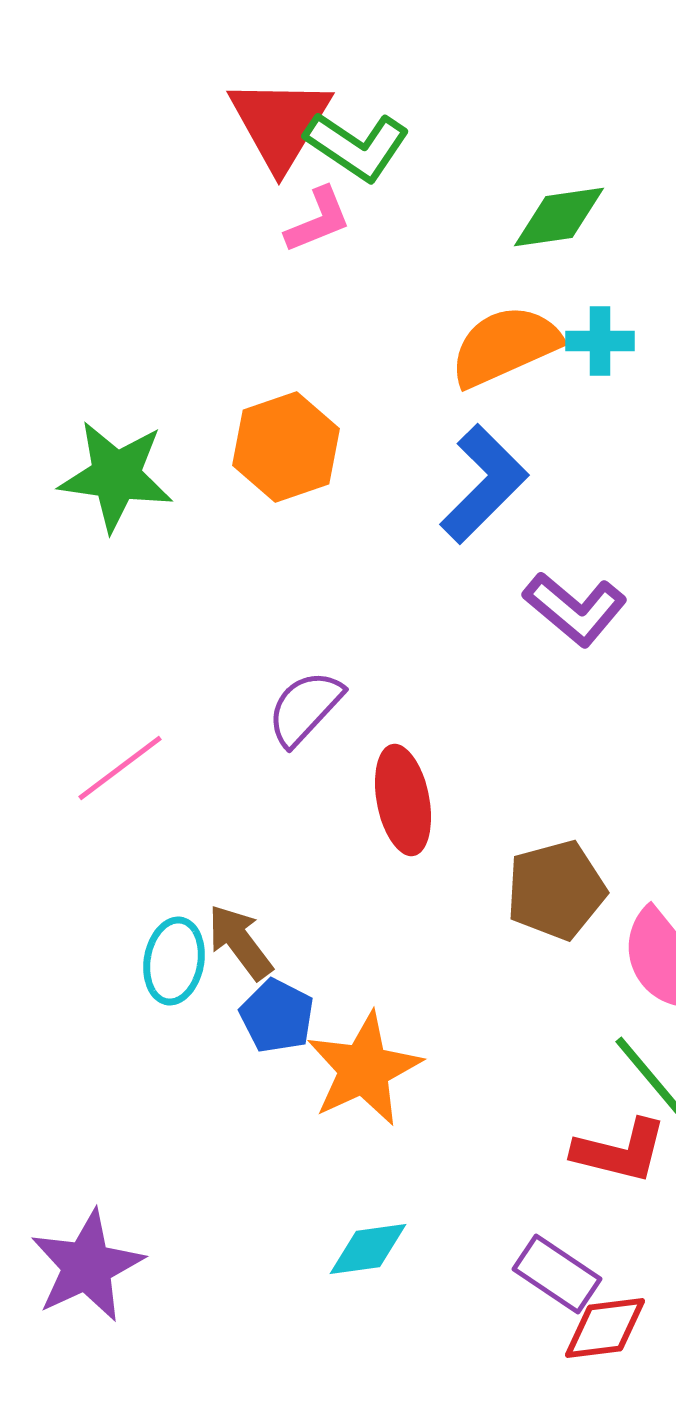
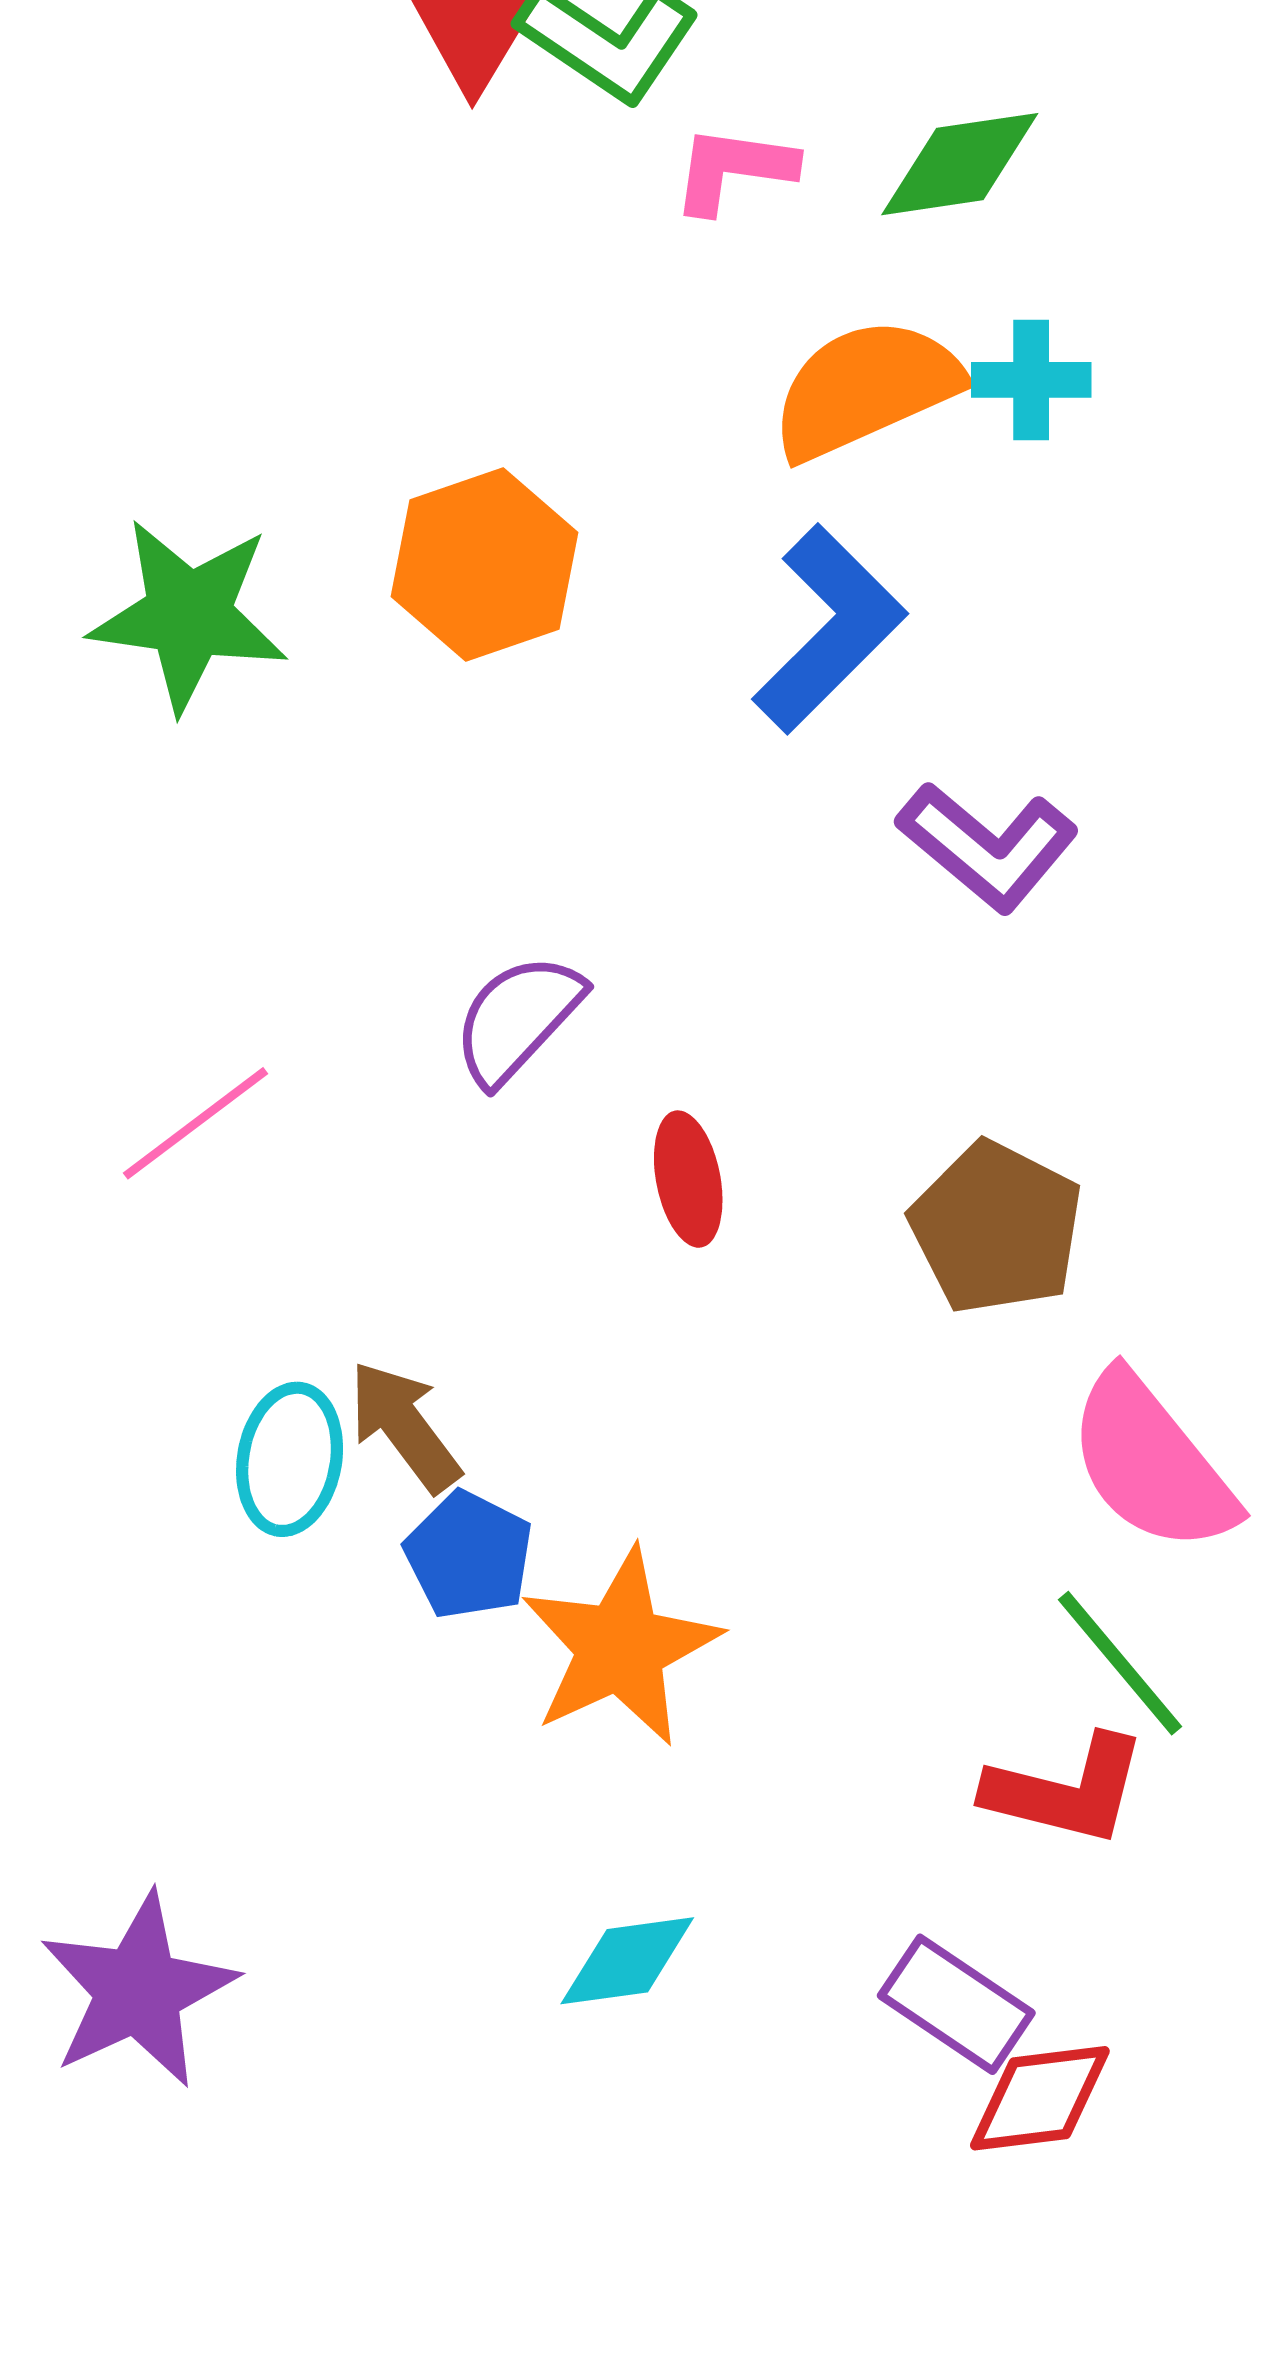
pink L-shape: (318, 220) -> (733, 169), moved, turned -150
red ellipse: (403, 800) -> (688, 1179), size x0.7
brown pentagon: (556, 890) -> (996, 1228), moved, turned -30

